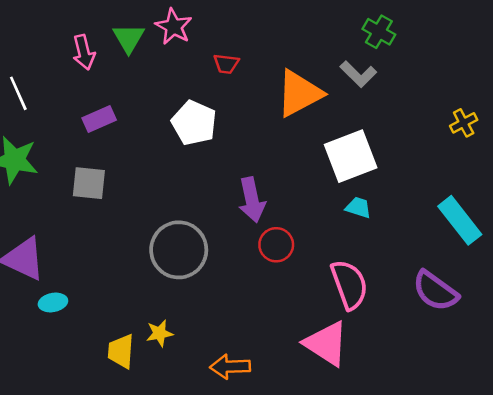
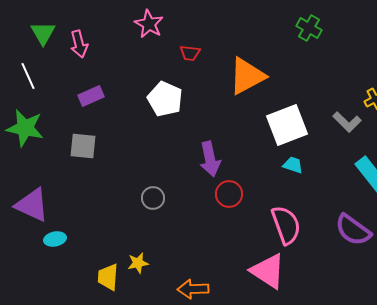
green triangle: (129, 38) -> (43, 33), moved
gray L-shape: (358, 74) -> (347, 122), moved
gray circle: (179, 250) -> (153, 198), size x0.5

